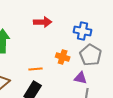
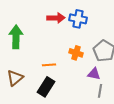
blue cross: (83, 31) -> (78, 19), moved

